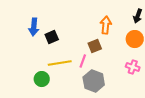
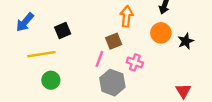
blue arrow: (34, 27) -> (25, 22), moved, turned 36
yellow line: (60, 63) -> (41, 54), moved
pink cross: (133, 67) -> (135, 62), moved

